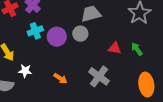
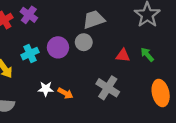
cyan cross: (35, 31) -> (30, 54), moved
white star: (25, 71) -> (46, 89), moved

